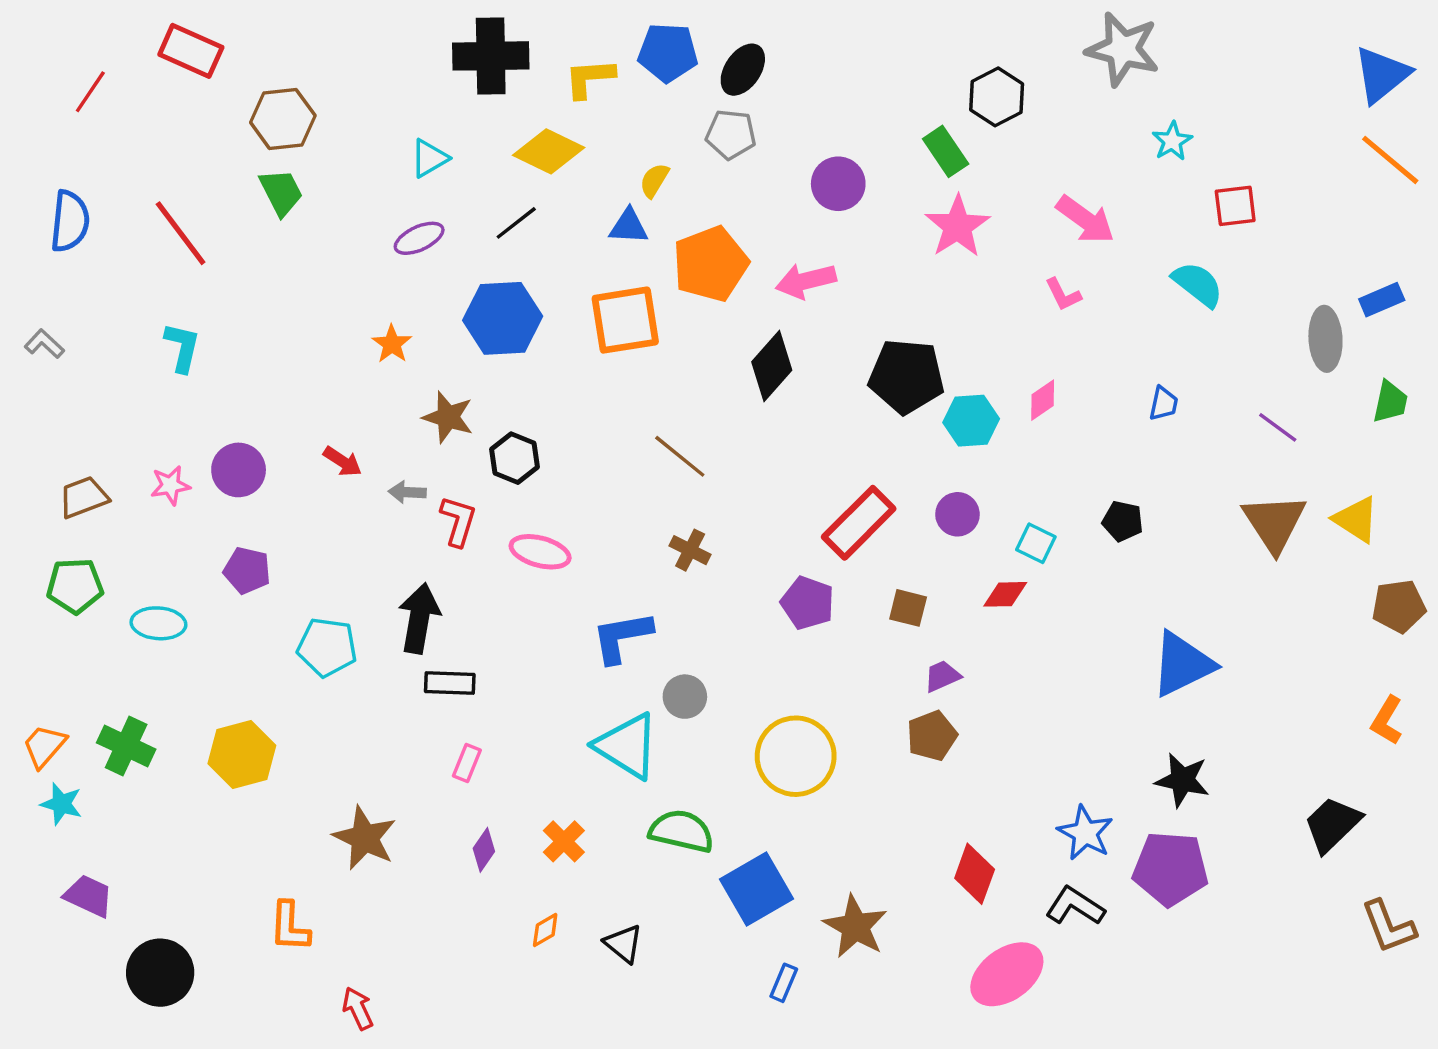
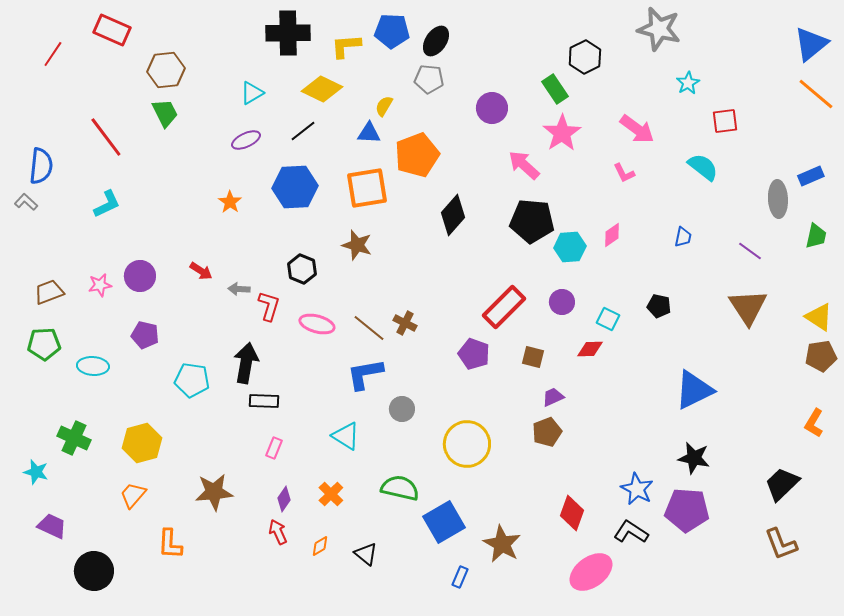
blue semicircle: (70, 221) -> (41, 166), moved
pink arrow: (806, 281) -> (524, 165), moved, turned 56
cyan L-shape: (182, 347) -> (107, 204), turned 52
brown star: (448, 417) -> (357, 245), moved
brown line: (680, 456) -> (369, 328), moved
yellow triangle: (1356, 519) -> (819, 317), moved
orange trapezoid: (44, 746) -> (133, 495), moved
cyan triangle: (627, 746) -> (346, 436), moved, size x0.7
brown star: (365, 838) -> (214, 492), turned -30
brown L-shape: (1389, 927) -> (781, 544), moved
red arrow: (358, 1008) -> (278, 532), moved

